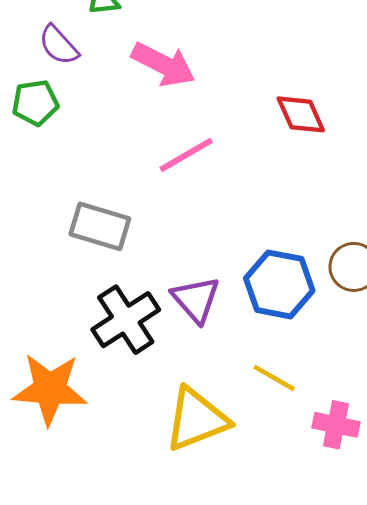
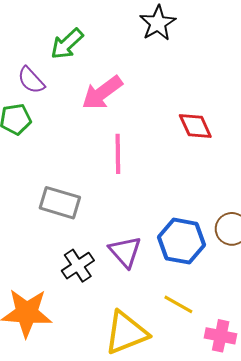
pink arrow: (163, 64) -> (102, 93), turned 117
pink line: (186, 155) -> (118, 154), turned -60
black cross: (126, 320) -> (78, 266), size x0.7

